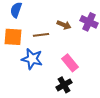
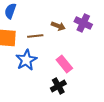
blue star: (32, 59) -> (26, 60), turned 30

